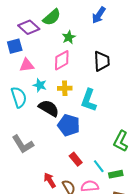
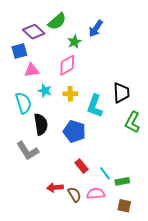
blue arrow: (99, 15) -> (96, 29), moved
black trapezoid: (102, 61) -> (121, 93), moved
black semicircle: (49, 108) -> (41, 124), moved, turned 50
green L-shape: (121, 141) -> (132, 122), moved
red arrow: (50, 180) -> (55, 187), turned -63

